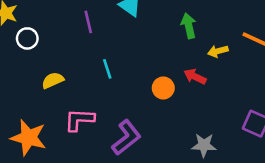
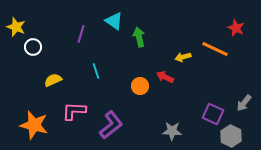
purple line: (88, 22) -> (81, 34), turned 30
green arrow: (189, 26) -> (139, 37), moved

